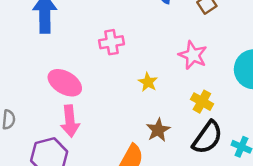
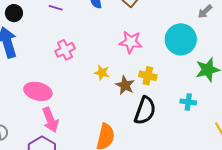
brown star: (158, 130) -> (125, 85), moved
black semicircle: (207, 137) -> (145, 111), moved

